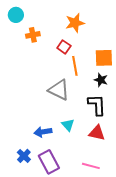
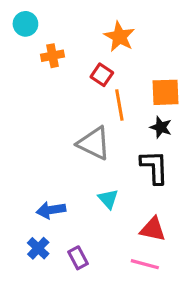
orange star: (75, 23) -> (119, 37), turned -30
blue arrow: (43, 132) -> (51, 210), moved
red triangle: (97, 133) -> (153, 229), moved
purple rectangle: (49, 162) -> (78, 258), size x0.6

